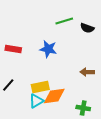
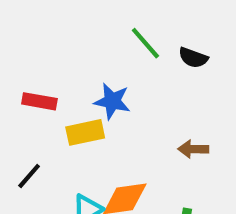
green line: (64, 21) -> (145, 43), turned 66
yellow rectangle: (40, 87) -> (85, 132), moved

